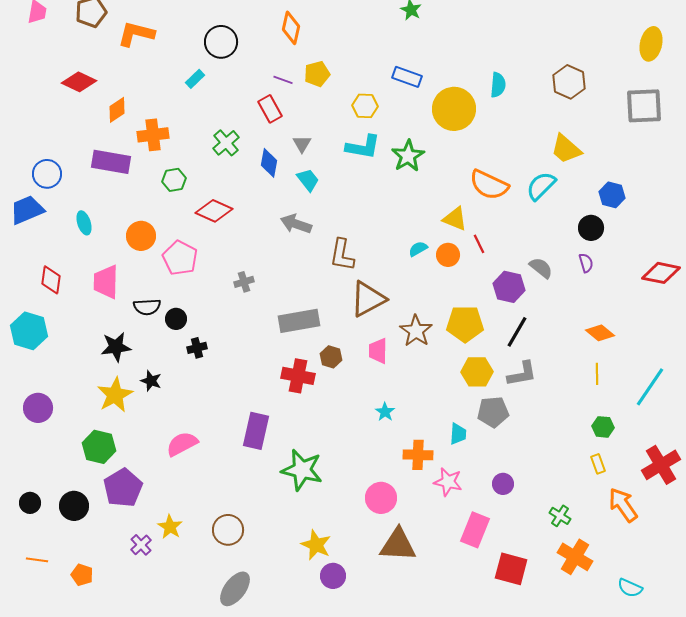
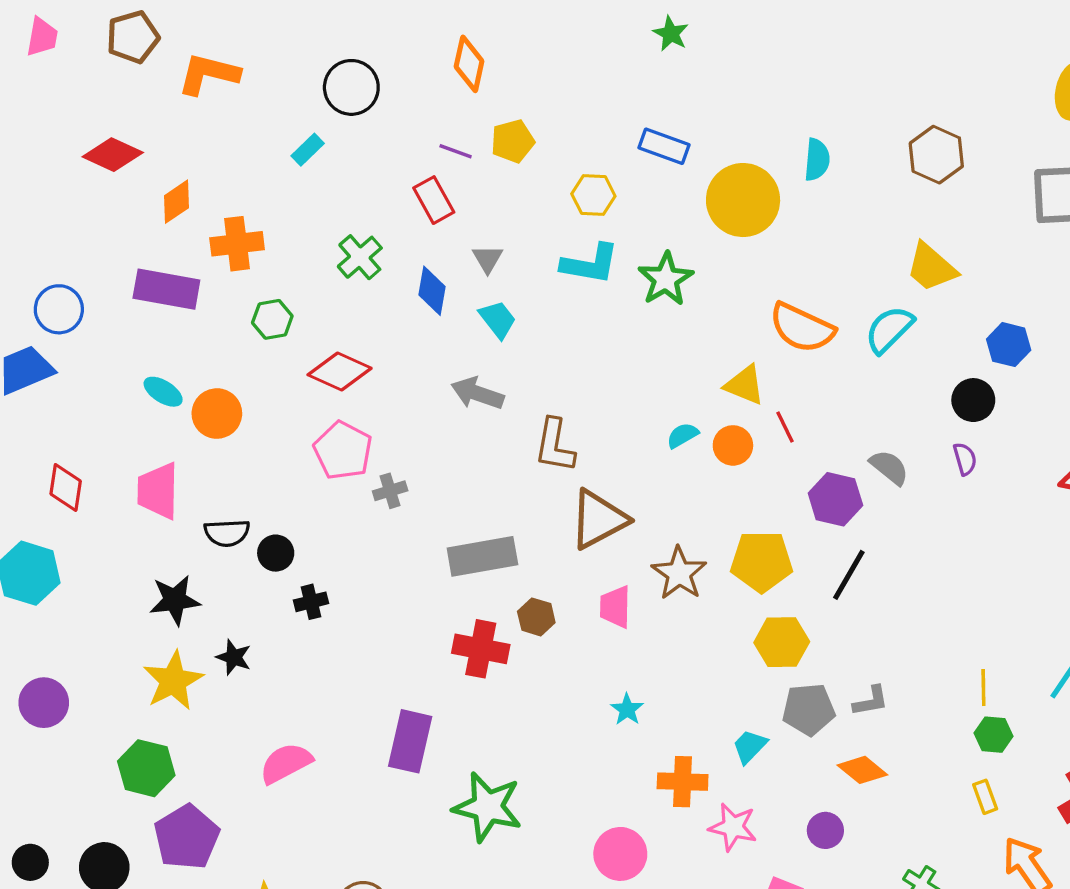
cyan ellipse: (84, 223) -> (163, 392), moved, turned -40
pink pentagon: (180, 258) -> (343, 451), moved
orange diamond: (600, 333) -> (862, 770), moved
gray L-shape: (522, 374) -> (871, 701), moved, size x0.7
yellow line: (597, 374) -> (983, 688), moved
cyan trapezoid: (458, 434) -> (750, 746), turned -140

